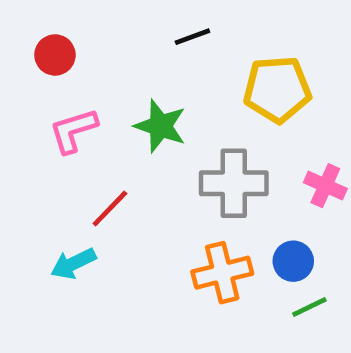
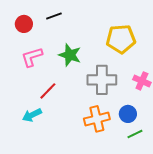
black line: (192, 37) -> (54, 16), moved

